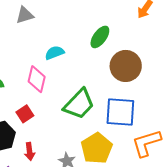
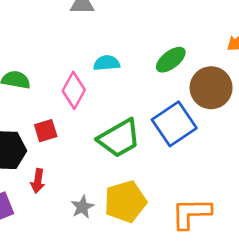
brown circle: (126, 66) -> (211, 88), moved
blue square: (120, 112) -> (174, 124), moved, turned 36

